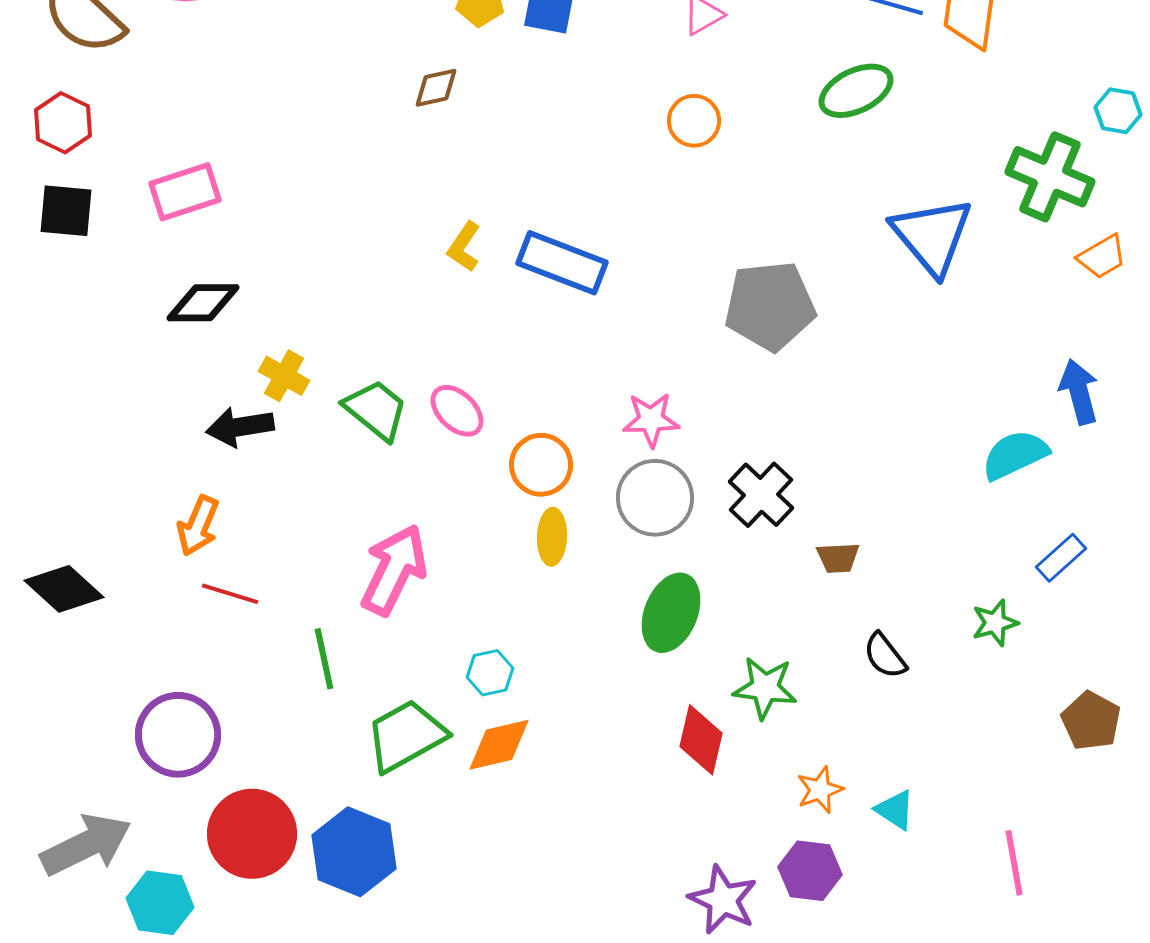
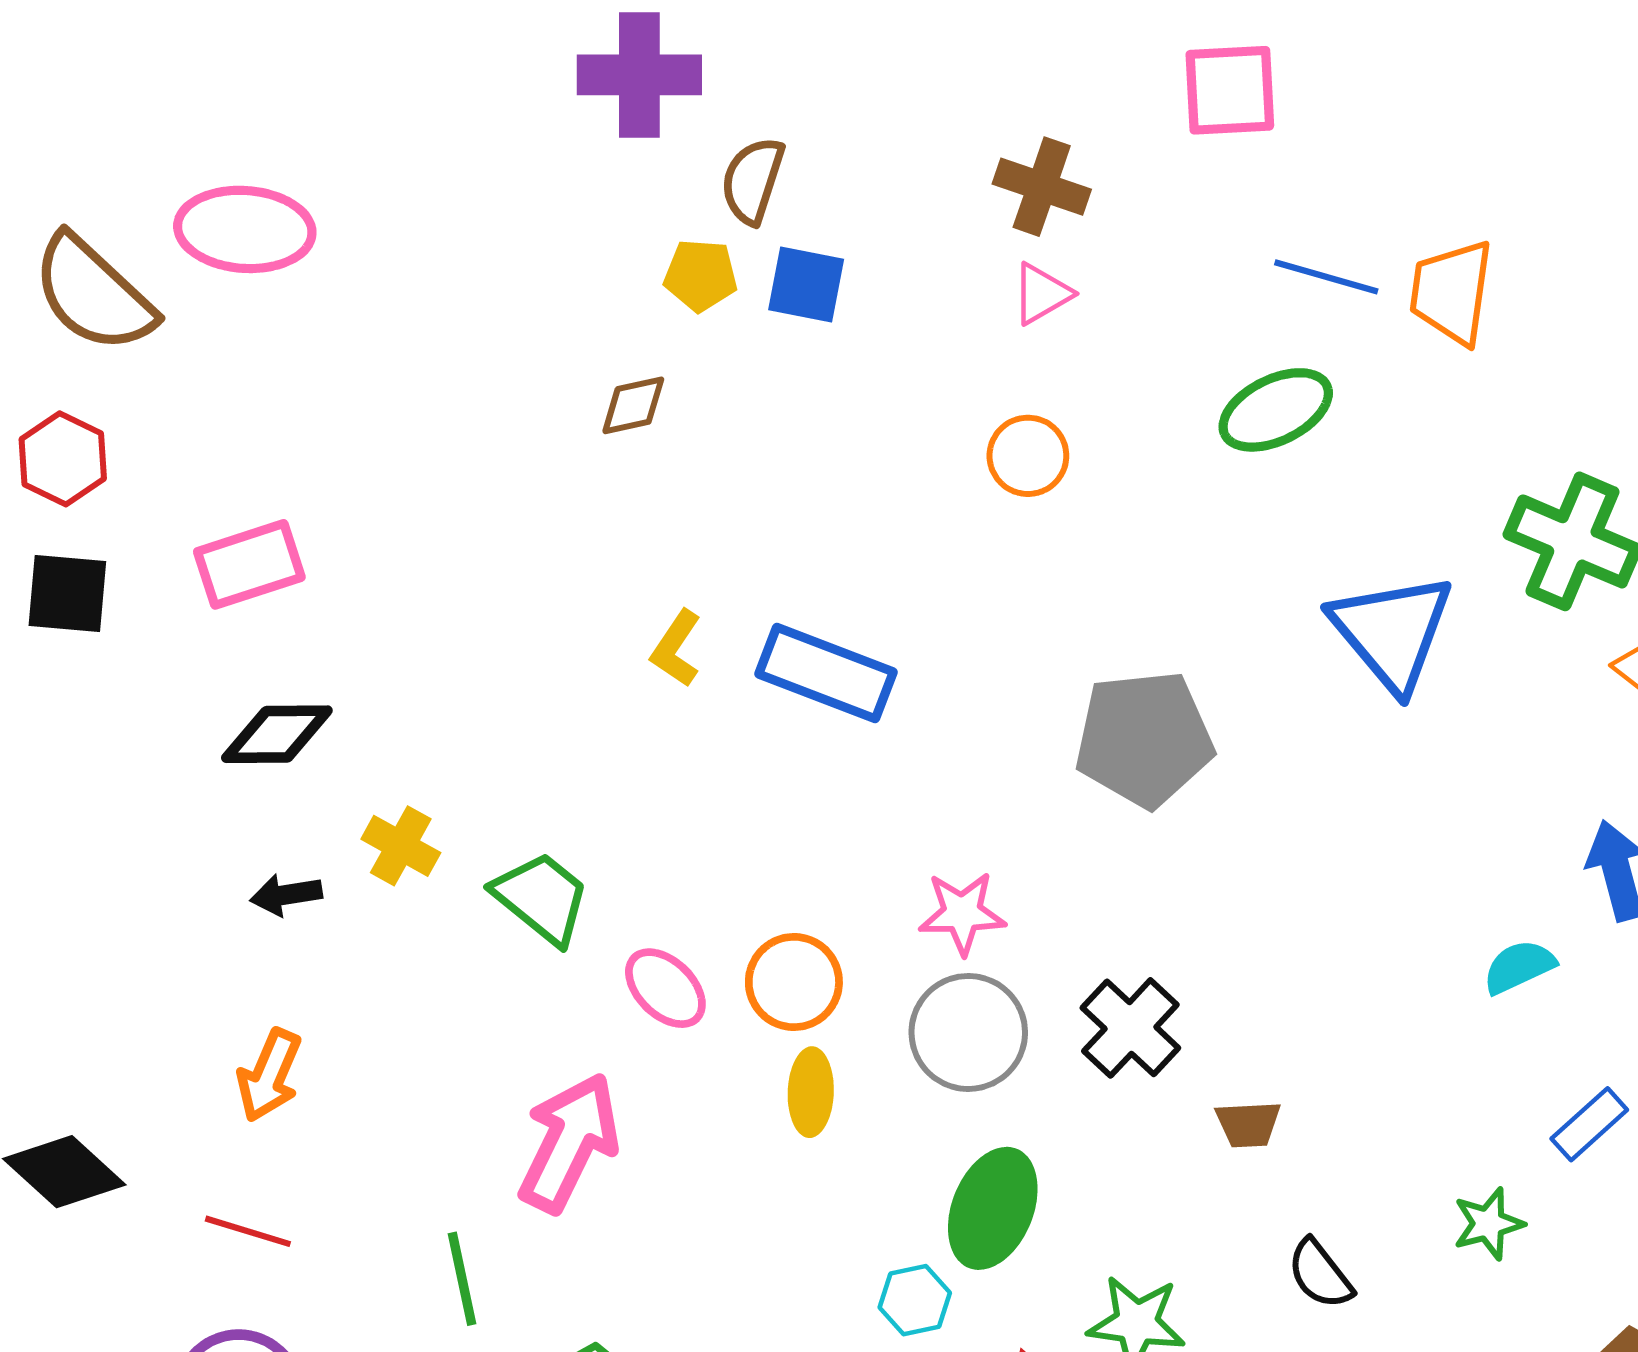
pink ellipse: (457, 411) -> (665, 988), moved
black arrow: (240, 427) -> (286, 895), moved, size x0.7
cyan semicircle: (1015, 455) -> (1519, 967), size x0.7
red line: (230, 594) -> (248, 1231), moved
cyan hexagon: (490, 673) -> (915, 1300), moved

